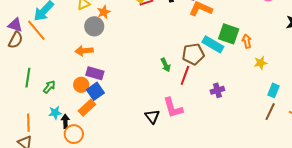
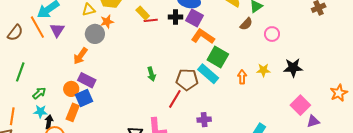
purple triangle: (15, 25) -> (57, 30), moved, turned 35
green square: (229, 34) -> (218, 57), moved
orange arrow: (84, 51) -> (80, 56), turned -60
yellow star: (261, 63) -> (263, 70), moved
green arrow: (166, 65) -> (151, 74), moved
green arrow: (49, 87) -> (39, 93), moved
orange rectangle: (87, 108) -> (73, 112), turned -36

